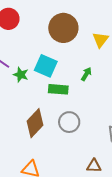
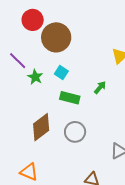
brown circle: (63, 28) -> (56, 37), moved
cyan square: (46, 66) -> (61, 73), size x0.6

